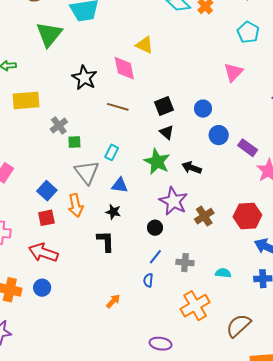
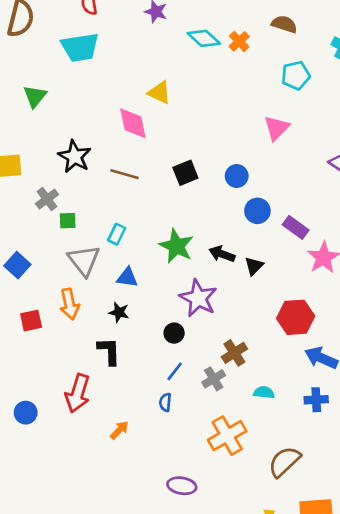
cyan pentagon: (248, 32) -> (296, 75), turned 30
green triangle: (49, 34) -> (35, 96), moved, size x0.7
black star: (84, 78) -> (75, 157), moved
black triangle: (167, 132) -> (254, 266), moved, turned 35
blue square: (47, 191) -> (17, 265), moved
brown cross: (204, 216) -> (234, 353), moved
red arrow: (43, 253) -> (78, 393), moved, turned -92
gray cross: (185, 263) -> (214, 379), turned -36

